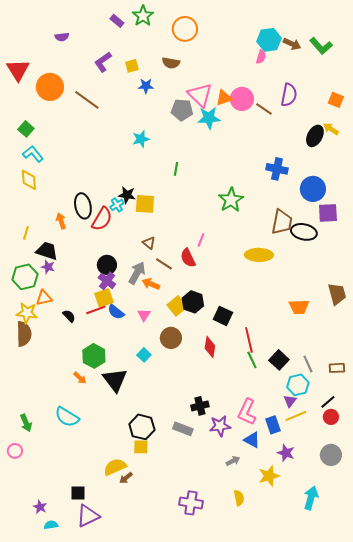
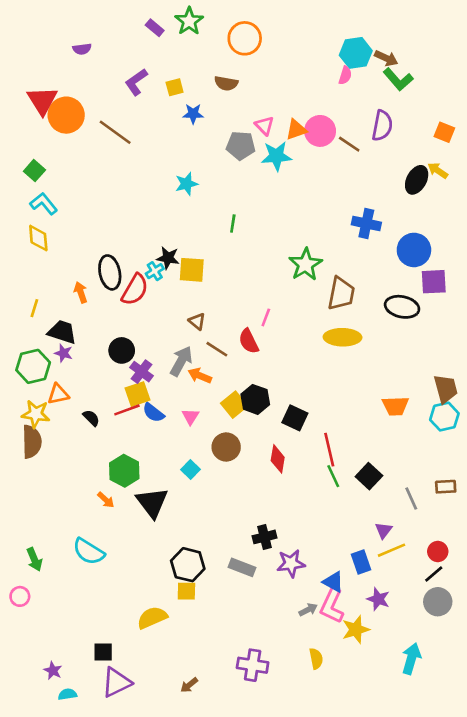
green L-shape: (321, 46) -> (398, 79), moved
red triangle: (18, 70) -> (42, 101), moved
pink triangle: (200, 95) -> (264, 126), size x0.6
brown trapezoid: (282, 222) -> (341, 294), moved
black circle: (107, 265) -> (122, 350), moved
gray line: (308, 364) -> (411, 499), moved
cyan hexagon: (298, 385) -> (444, 417), moved
black line: (328, 402) -> (434, 574), moved
pink L-shape: (247, 412) -> (332, 606), moved
brown arrow: (126, 478) -> (189, 685), moved

